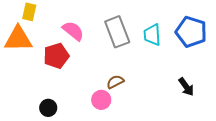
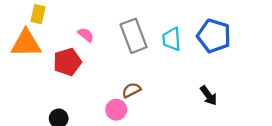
pink semicircle: (73, 31) -> (86, 35), size x0.7

